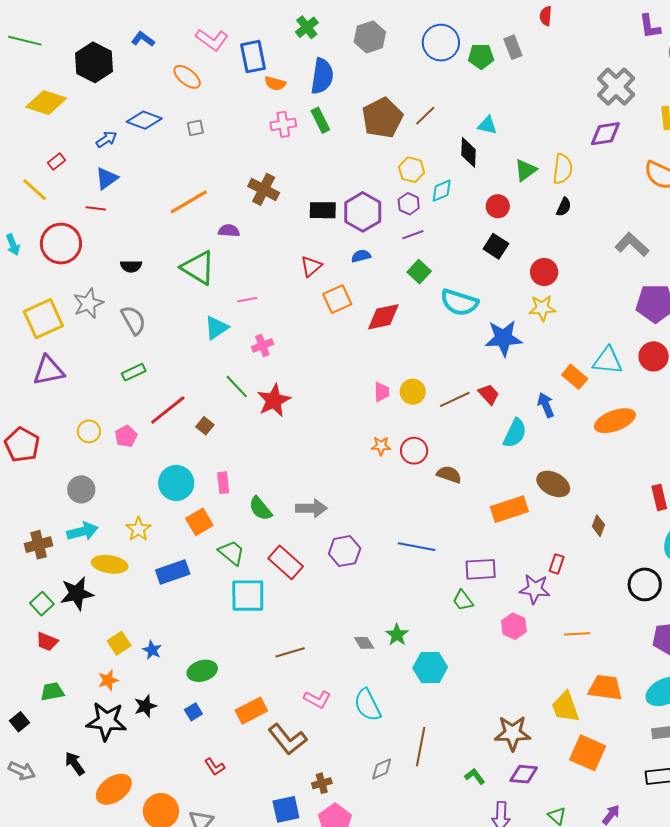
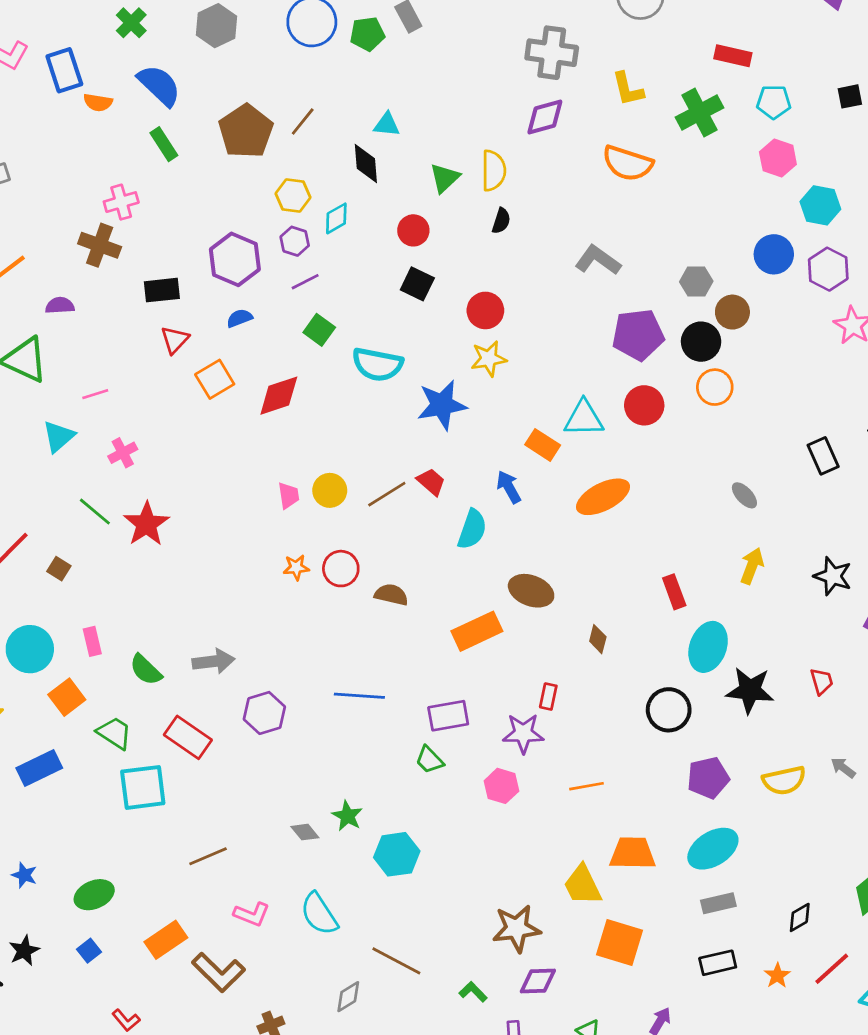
blue semicircle: (322, 76) -> (159, 85), turned -48
gray cross: (616, 87) -> (552, 53), turned -30
pink cross: (283, 124) -> (121, 202), moved
black rectangle: (323, 210) -> (162, 290), moved
brown line: (421, 747) -> (396, 961), turned -66

